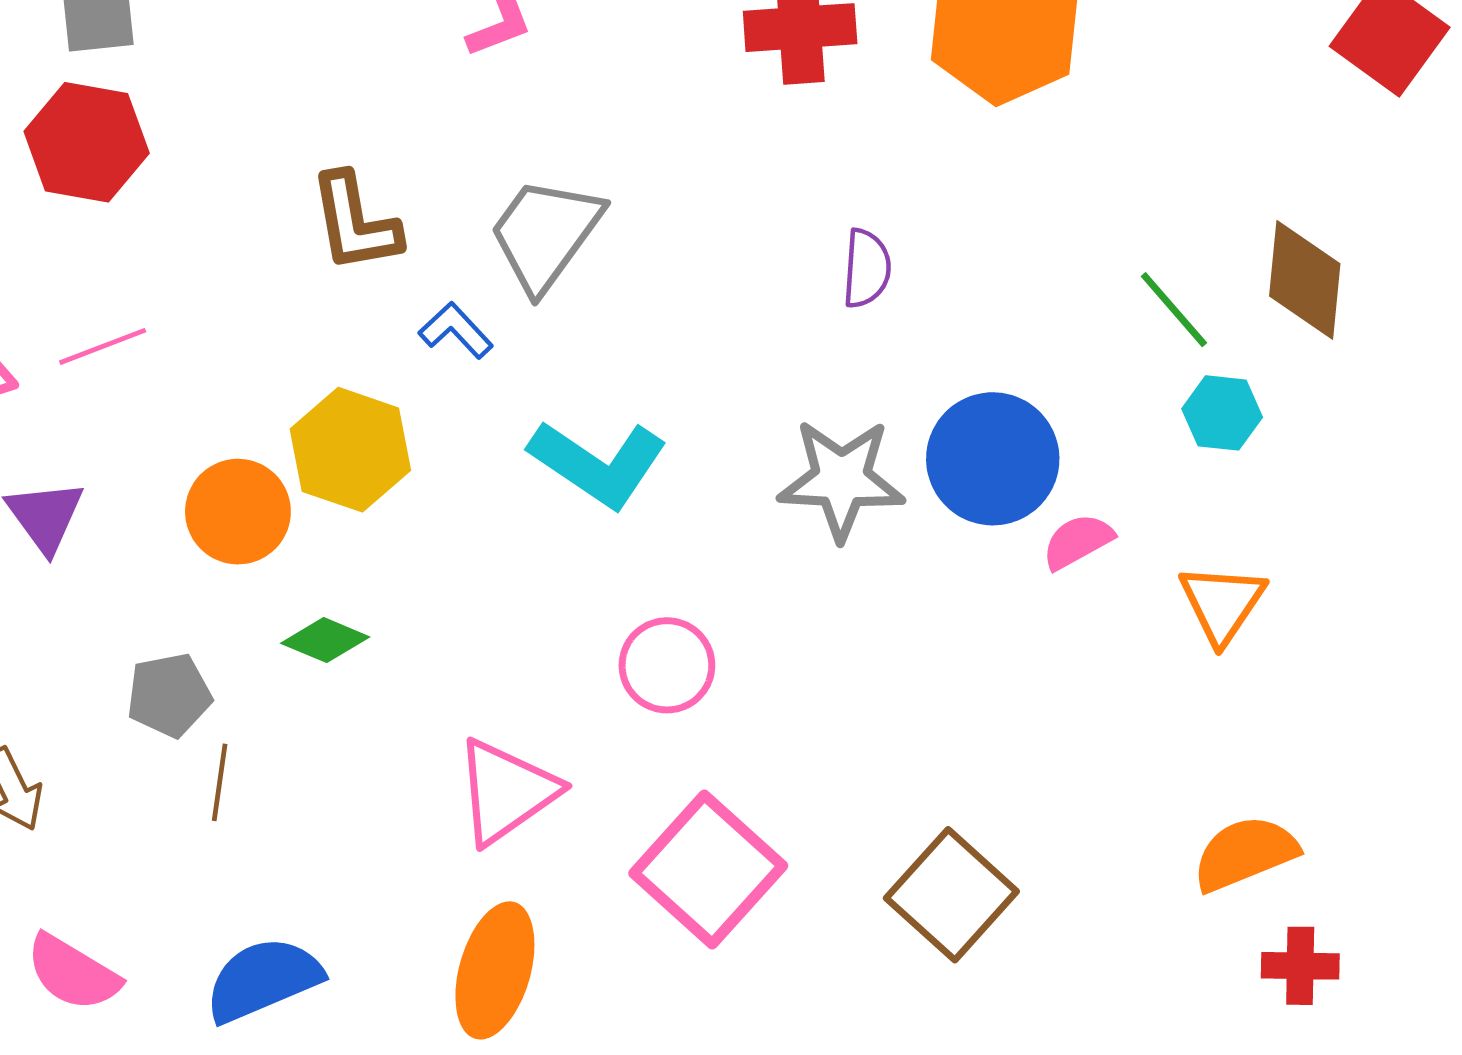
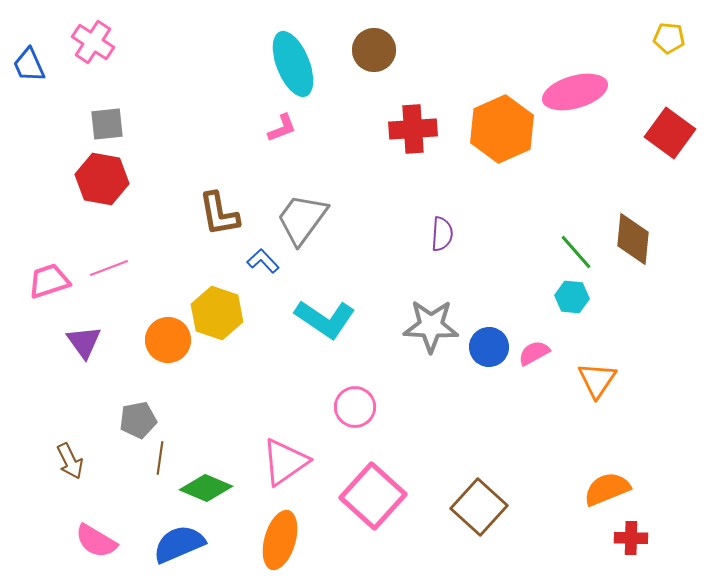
cyan hexagon: (1222, 413) -> (572, 297), moved
blue circle: (993, 459) -> (489, 347), moved, size x0.7
green diamond: (325, 640) -> (206, 488), moved, size x1.4

